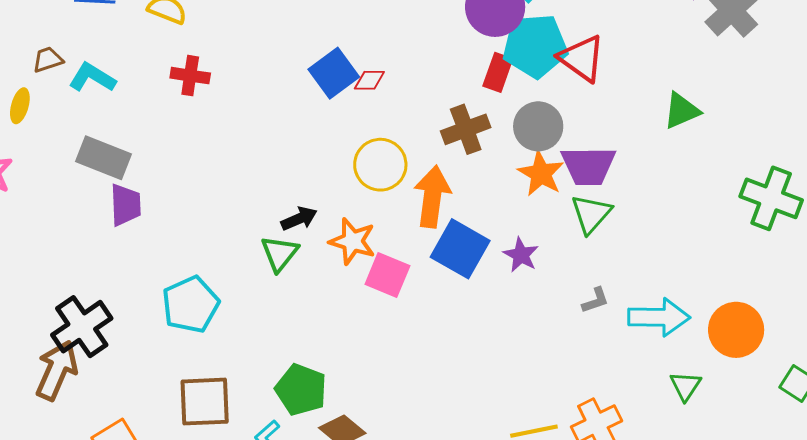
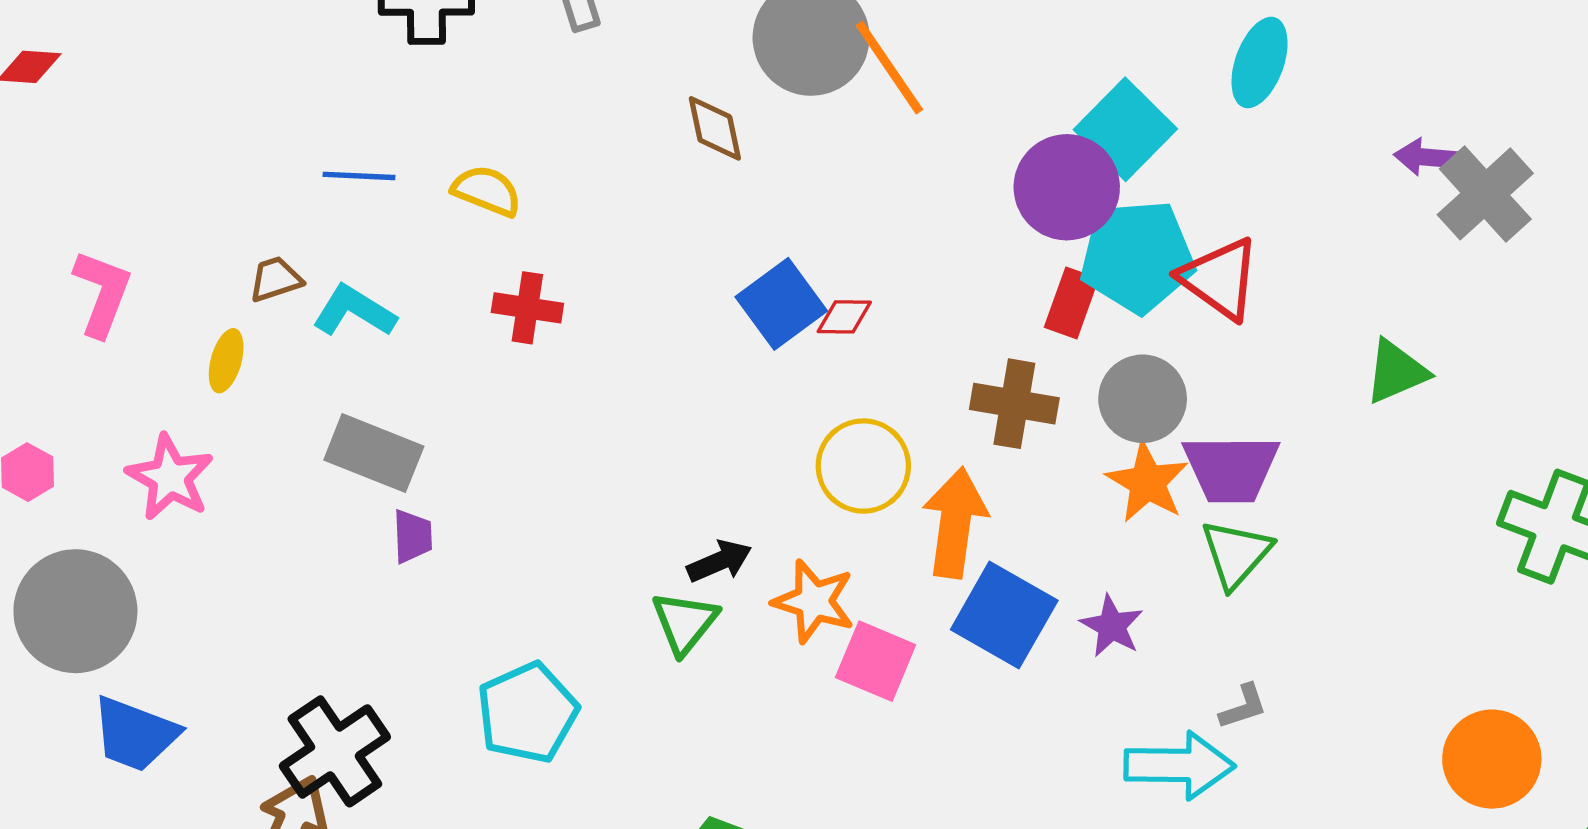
brown cross: (466, 129) -> (1014, 404), turned 30
purple trapezoid: (125, 205) -> (413, 536), size x0.7
cyan arrow: (659, 317) -> (1179, 765), moved

